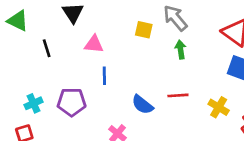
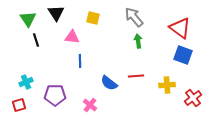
green triangle: (18, 21) -> (28, 19), moved, turned 30
yellow square: (144, 30) -> (93, 18), moved
purple pentagon: (72, 102) -> (55, 95), moved
yellow cross: (219, 107) -> (167, 85), turned -35

